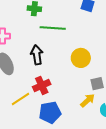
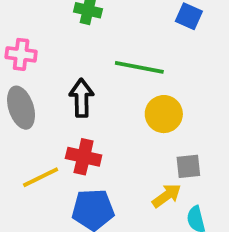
green line: (53, 28) -> (139, 67), moved
red cross: (42, 85) -> (84, 157), turned 30

